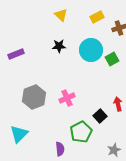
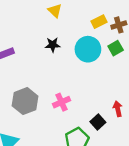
yellow rectangle: (97, 17) -> (99, 22), moved
green square: (112, 59) -> (116, 48), moved

